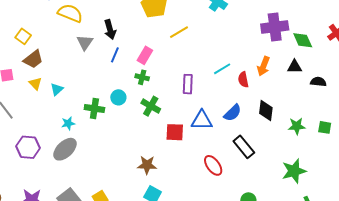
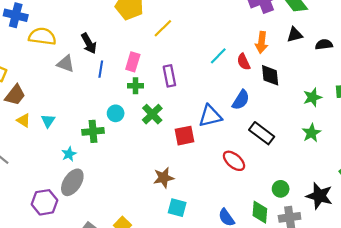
gray triangle: (85, 42) -> (66, 64), turned -30
purple rectangle: (188, 84) -> (169, 76), moved
green cross: (151, 106) -> (152, 114), turned 30
black diamond: (266, 111) -> (270, 75), moved
purple hexagon: (28, 147) -> (45, 202), moved
green star: (294, 171) -> (311, 133), moved, size x0.7

